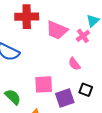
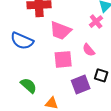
pink trapezoid: (57, 30) -> (60, 31), moved
pink square: (44, 84) -> (63, 59), moved

